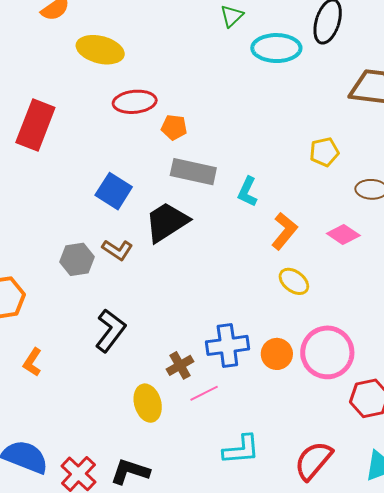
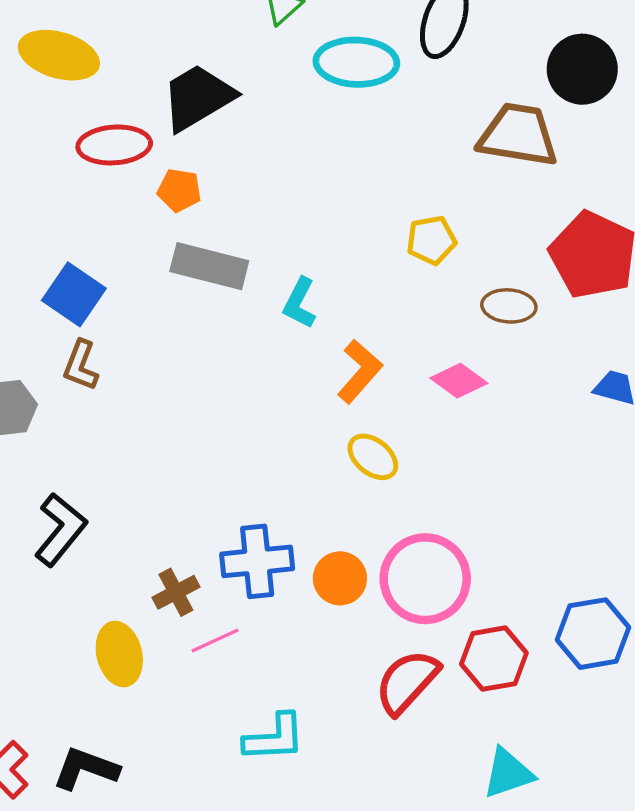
black trapezoid: (167, 222) -> (198, 97), moved
brown L-shape: (117, 250) -> (81, 365), moved, turned 76
red semicircle: (313, 461) -> (407, 682), moved

